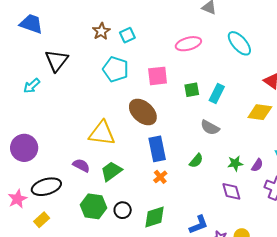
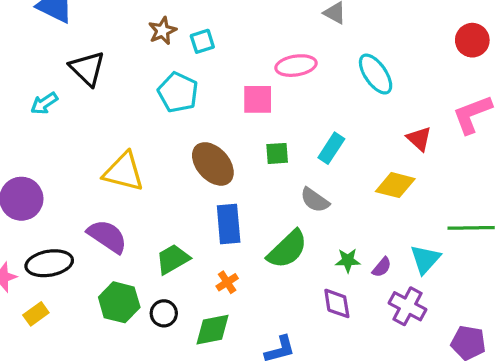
black triangle: (57, 61) -> (87, 68), turned -30
pink square: (158, 76) -> (258, 99), moved
green square: (192, 90) -> (277, 153), moved
yellow triangle: (102, 133) -> (124, 172), moved
green semicircle: (196, 161) -> (287, 249), size x1.8
purple semicircle: (81, 165) -> (107, 236), size x1.5
green trapezoid: (111, 171) -> (173, 259), moved
orange cross: (160, 177) -> (227, 282), moved

